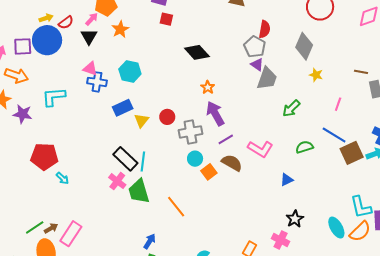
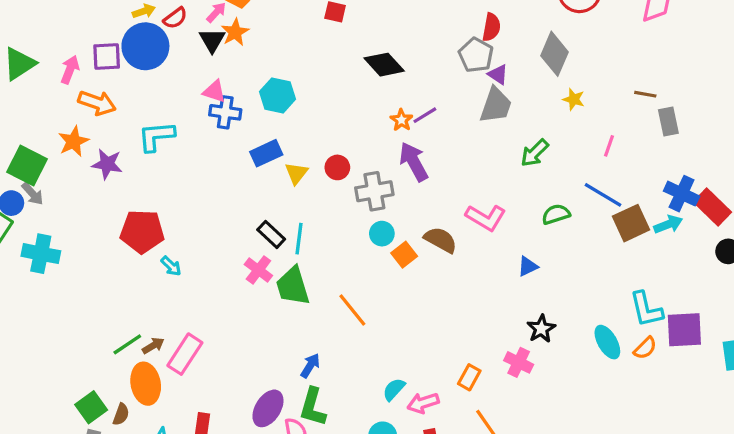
orange star: (120, 29) -> (235, 32), moved
purple triangle: (257, 65) -> (498, 74), moved
purple line: (226, 139) -> (425, 115), moved
black rectangle: (125, 159) -> (271, 234), size x0.7
orange semicircle: (360, 231) -> (645, 348), size x0.7

